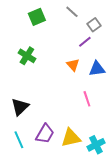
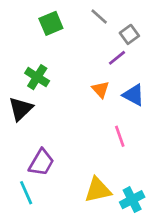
blue triangle: (97, 69) -> (134, 95), turned 36
black triangle: (20, 107) -> (21, 109), moved
purple trapezoid: (45, 134) -> (41, 162), moved

